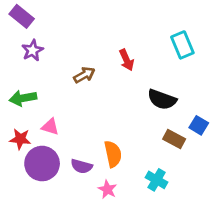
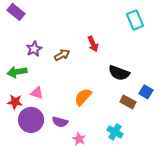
cyan rectangle: (182, 45) -> (135, 20), moved
purple star: (33, 50) -> (34, 49), moved
orange semicircle: (113, 154) -> (83, 97), moved, turned -126

